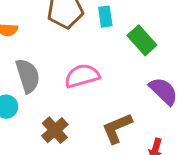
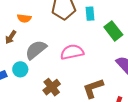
gray semicircle: (28, 76) -> (36, 50), turned -115

